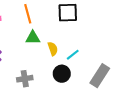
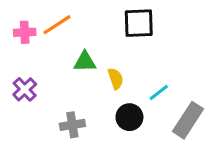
orange line: (28, 14) -> (57, 25), moved, turned 72
cyan line: (73, 55) -> (159, 92), moved

